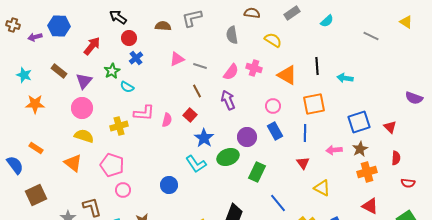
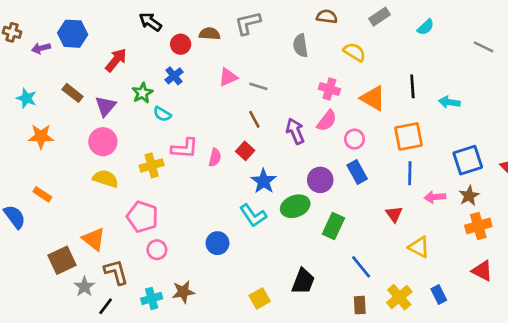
red circle: (129, 38) -> (181, 44), moved
pink semicircle: (231, 72) -> (327, 121), moved
blue line: (305, 133) -> (410, 173), moved
orange triangle: (73, 163) -> (94, 239), moved
brown square: (36, 195) -> (62, 260), moved

